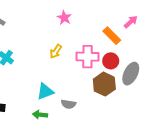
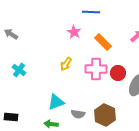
orange rectangle: (112, 36) -> (103, 42), moved
brown hexagon: (104, 84) -> (105, 115), moved

